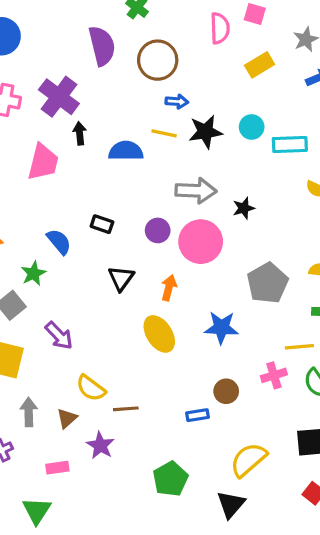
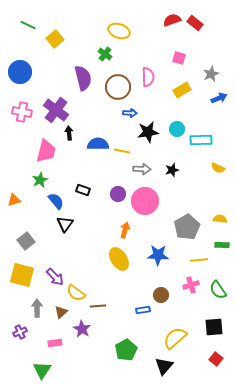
pink semicircle: (220, 28) -> (148, 77), moved
yellow line: (164, 133) -> (122, 151), moved
gray arrow: (196, 191) -> (142, 169), size x0.7
black star: (244, 208) -> (172, 170), moved
green star: (33, 273) -> (40, 180), moved
black triangle: (121, 278) -> (65, 224), moved
purple arrow: (59, 336) -> (55, 277), moved
yellow line: (299, 347) -> (199, 260), moved

